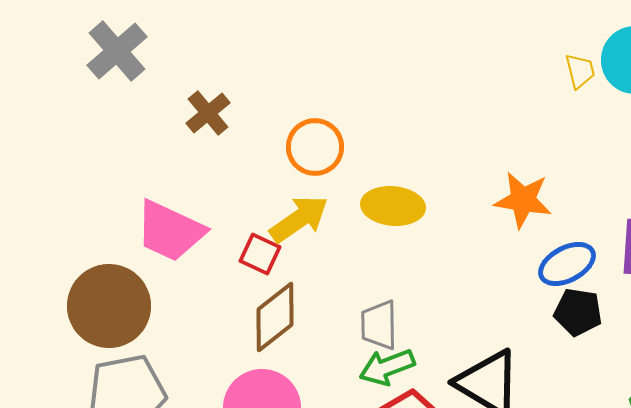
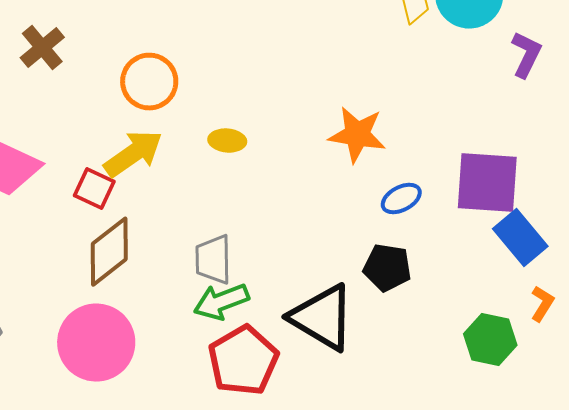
yellow ellipse: (393, 206) -> (227, 141), size x0.6
blue ellipse: (567, 264) -> (401, 199), size x0.7
black pentagon: (578, 312) -> (387, 268), moved

